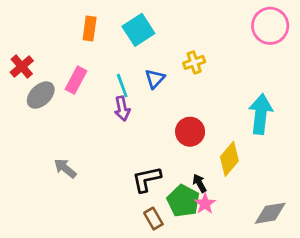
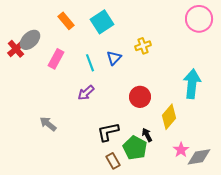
orange rectangle: (90, 29) -> (66, 21), turned -48
gray ellipse: (41, 95) -> (30, 40), moved
purple arrow: (122, 109) -> (86, 93), moved, turned 60
pink star: (205, 204) -> (181, 150), moved

